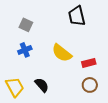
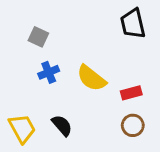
black trapezoid: (77, 16) -> (133, 24), moved
blue cross: (25, 50) -> (49, 72), moved

